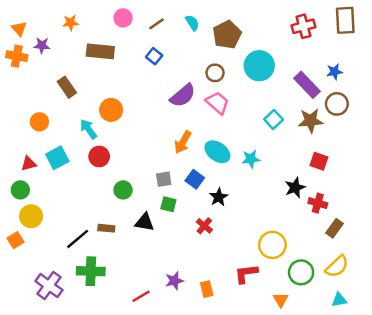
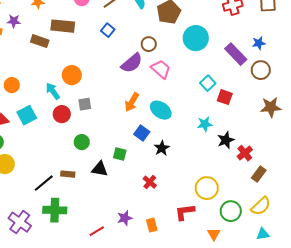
brown circle: (215, 73) -> (149, 44), moved
brown rectangle: (67, 87) -> (40, 41), moved, turned -36
brown star: (311, 121) -> (271, 107), moved
cyan star: (251, 159) -> (205, 124), moved
red square: (319, 161) -> (225, 97), moved
gray square: (164, 179) -> (85, 104), moved
red cross: (318, 203) -> (245, 153), turned 35
red cross: (204, 226) -> (150, 182), moved

